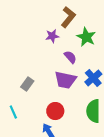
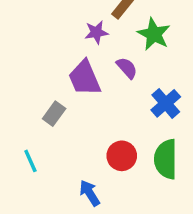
purple trapezoid: (65, 80) -> (85, 78), moved, turned 55
red circle: (55, 111) -> (122, 156), moved

